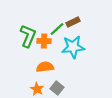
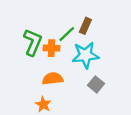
brown rectangle: (73, 22) -> (85, 26), turned -40
gray square: (57, 88) -> (96, 84), moved

